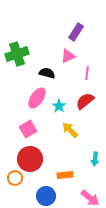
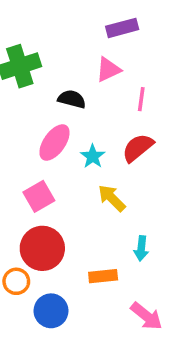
purple rectangle: (76, 32) -> (122, 28), turned 42
cyan arrow: (95, 159) -> (141, 248), moved
blue circle: (46, 196) -> (51, 311), moved

